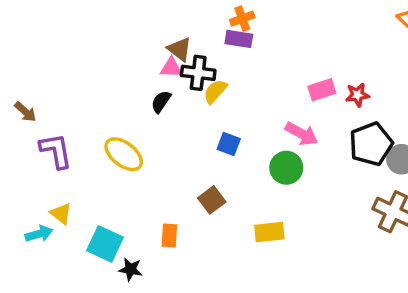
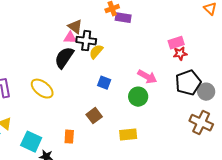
purple rectangle: (239, 39) -> (123, 18), moved
pink rectangle: (322, 90) -> (176, 43), moved
black semicircle: (161, 102) -> (64, 58), size x1.6

